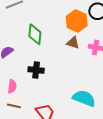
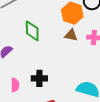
black cross: (36, 70) -> (39, 78), moved

